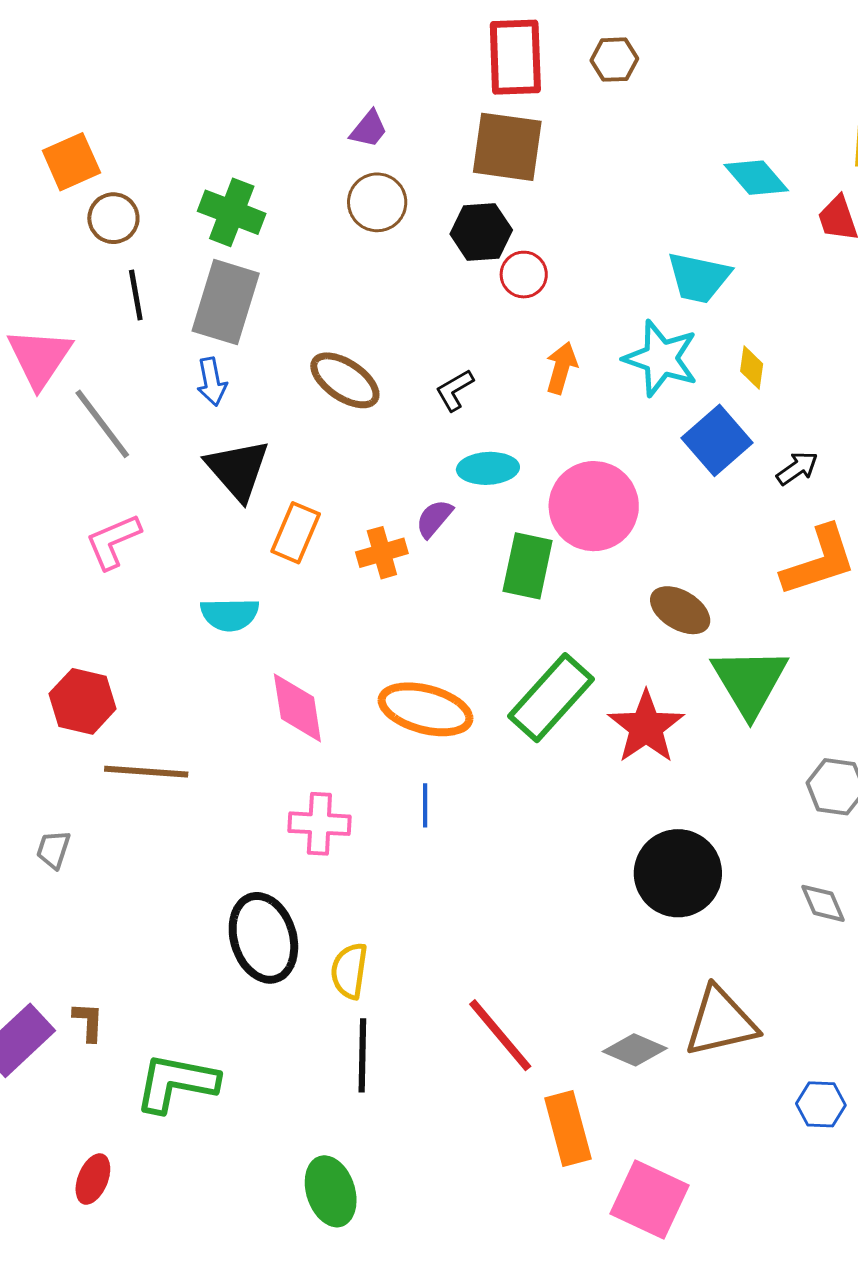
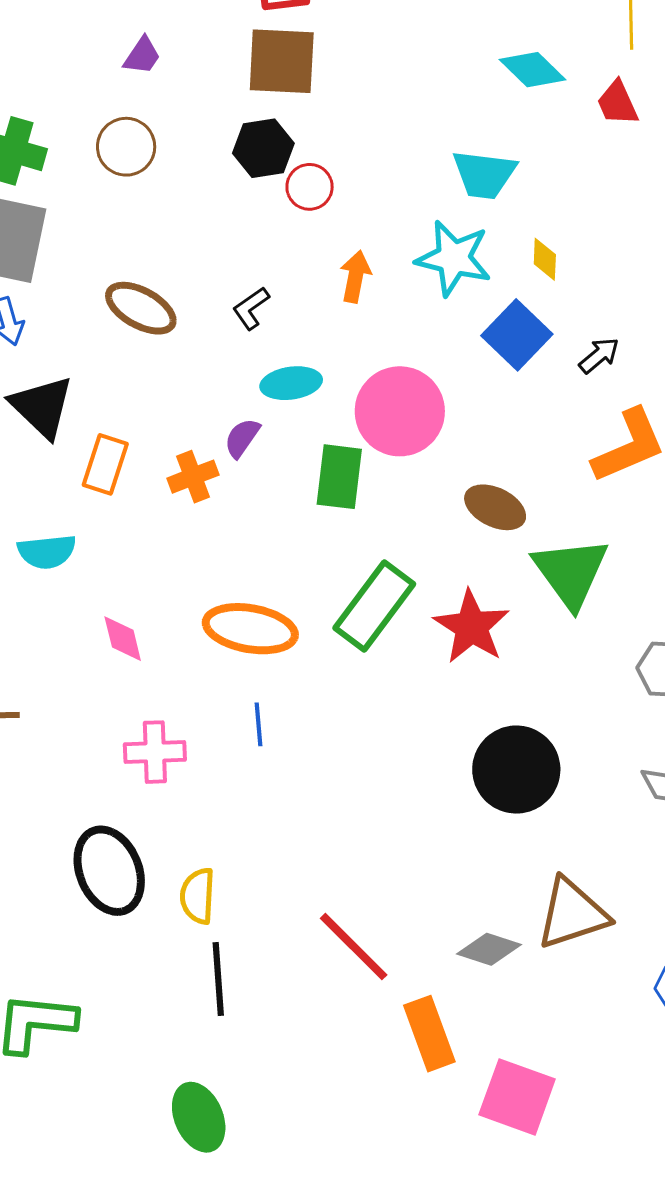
brown circle: (377, 202) -> (126, 147), moved
pink diamond: (297, 708) -> (123, 639), size x0.7

